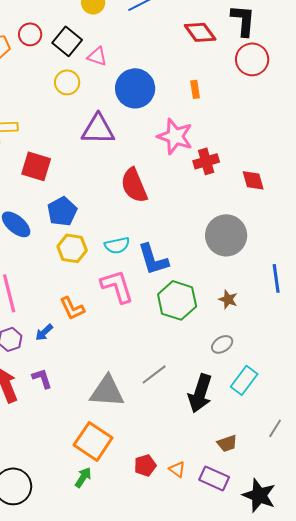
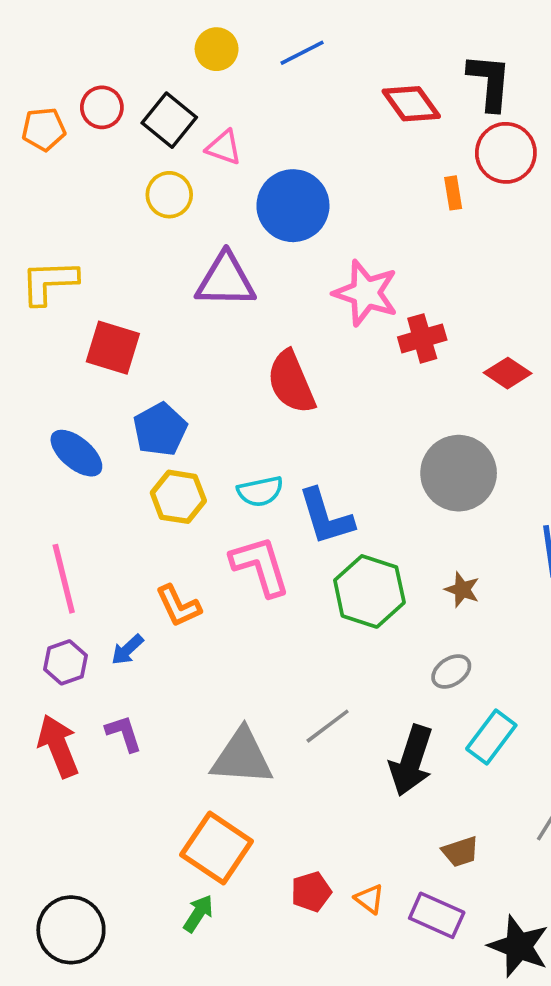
orange rectangle: (195, 89) -> (453, 193), moved
red diamond: (253, 180) -> (508, 373), turned -40

